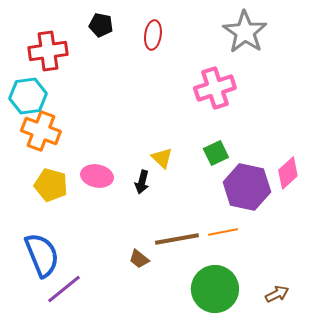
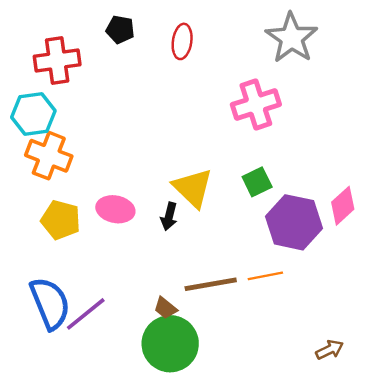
yellow triangle: (162, 158) -> (193, 188), size x1.6
purple line: (64, 289) -> (86, 314), moved
green circle: (215, 289) -> (170, 344), moved

